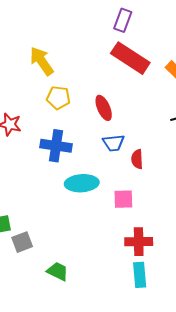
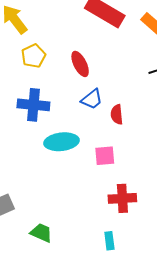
yellow pentagon: (58, 98) -> (33, 56), turned -30
blue trapezoid: (114, 143) -> (92, 99), turned -30
cyan rectangle: (140, 275) -> (109, 241), moved, size x0.7

